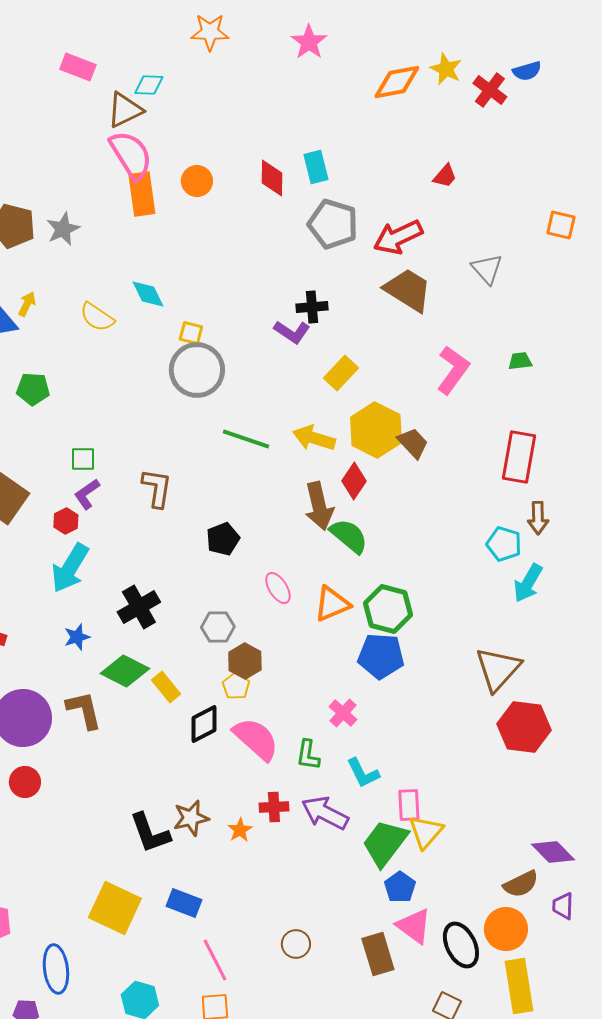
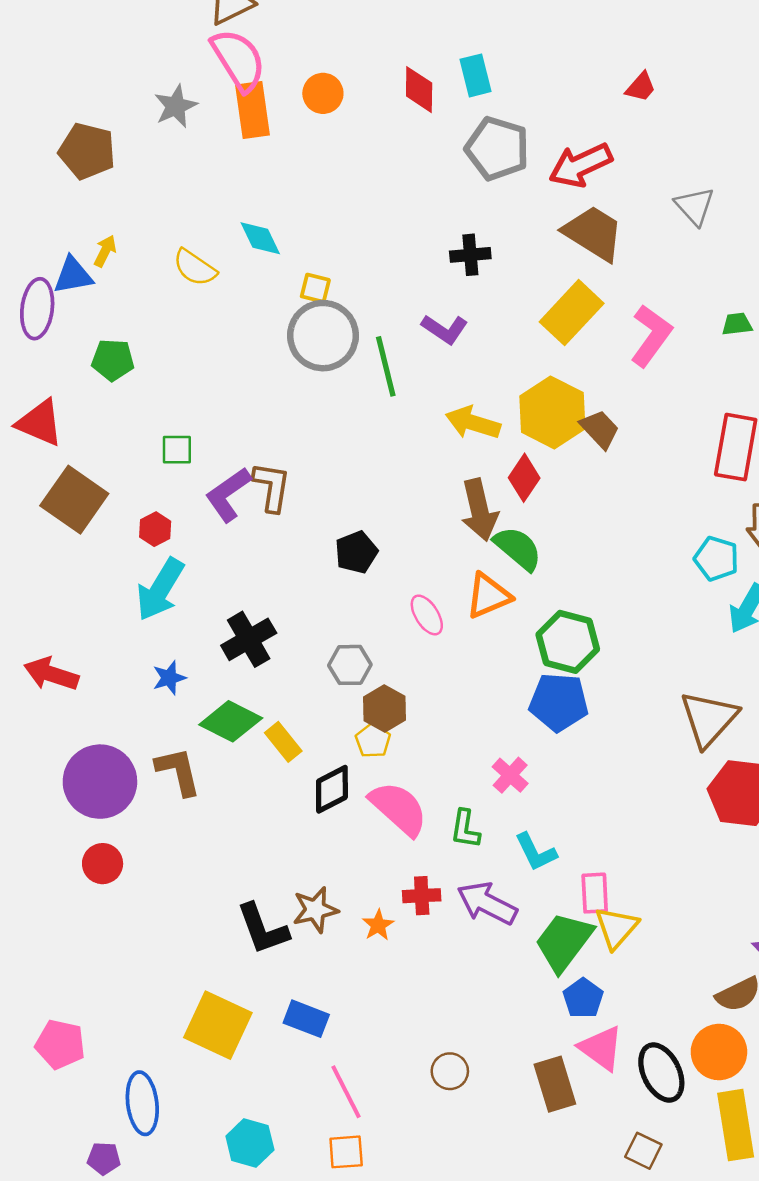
gray star: (63, 229) -> (176, 106), moved
purple L-shape: (292, 332) -> (445, 329), moved
yellow rectangle: (341, 373) -> (572, 313), moved, size x1.4
green line: (246, 439) -> (386, 366), moved, turned 57
purple L-shape: (87, 494) -> (228, 495), moved, size x1.4
orange triangle: (332, 604) -> (488, 596), moved

